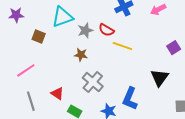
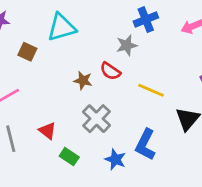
gray star: (85, 30) -> (127, 45), moved
red semicircle: (106, 30) -> (110, 71), moved
yellow line: (122, 46) -> (151, 90), moved

